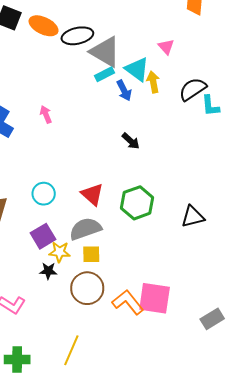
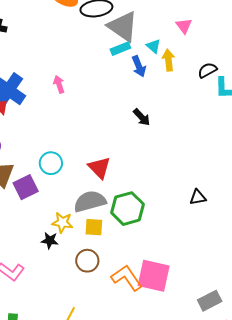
cyan triangle: (137, 69) -> (153, 46), size x0.6
black semicircle: (193, 89) -> (207, 70), size x0.7
green hexagon: (137, 203) -> (128, 209), moved
black triangle: (193, 217) -> (198, 197), size x0.7
purple square: (43, 236) -> (26, 187), moved
brown circle: (87, 288) -> (87, 261), size x0.7

